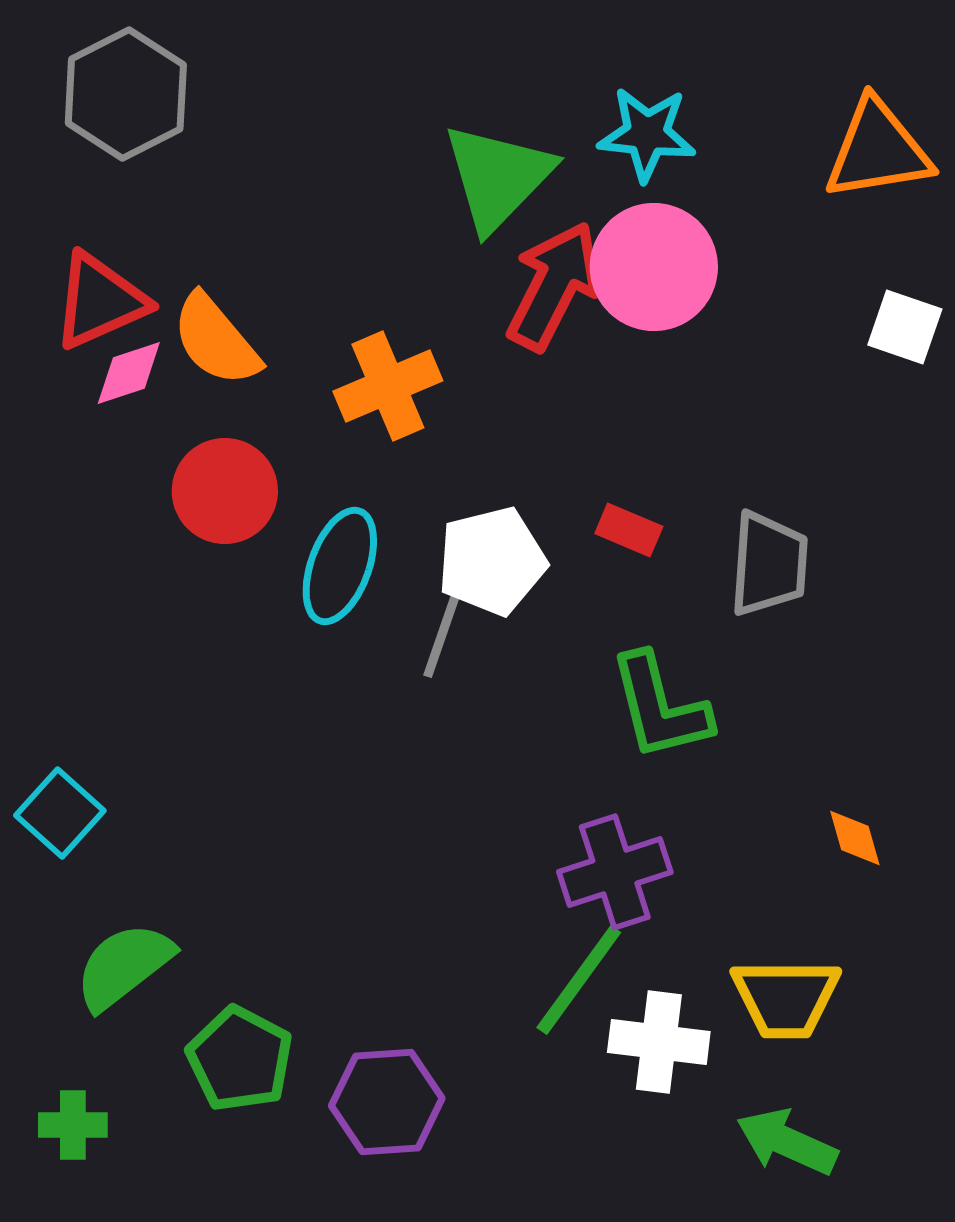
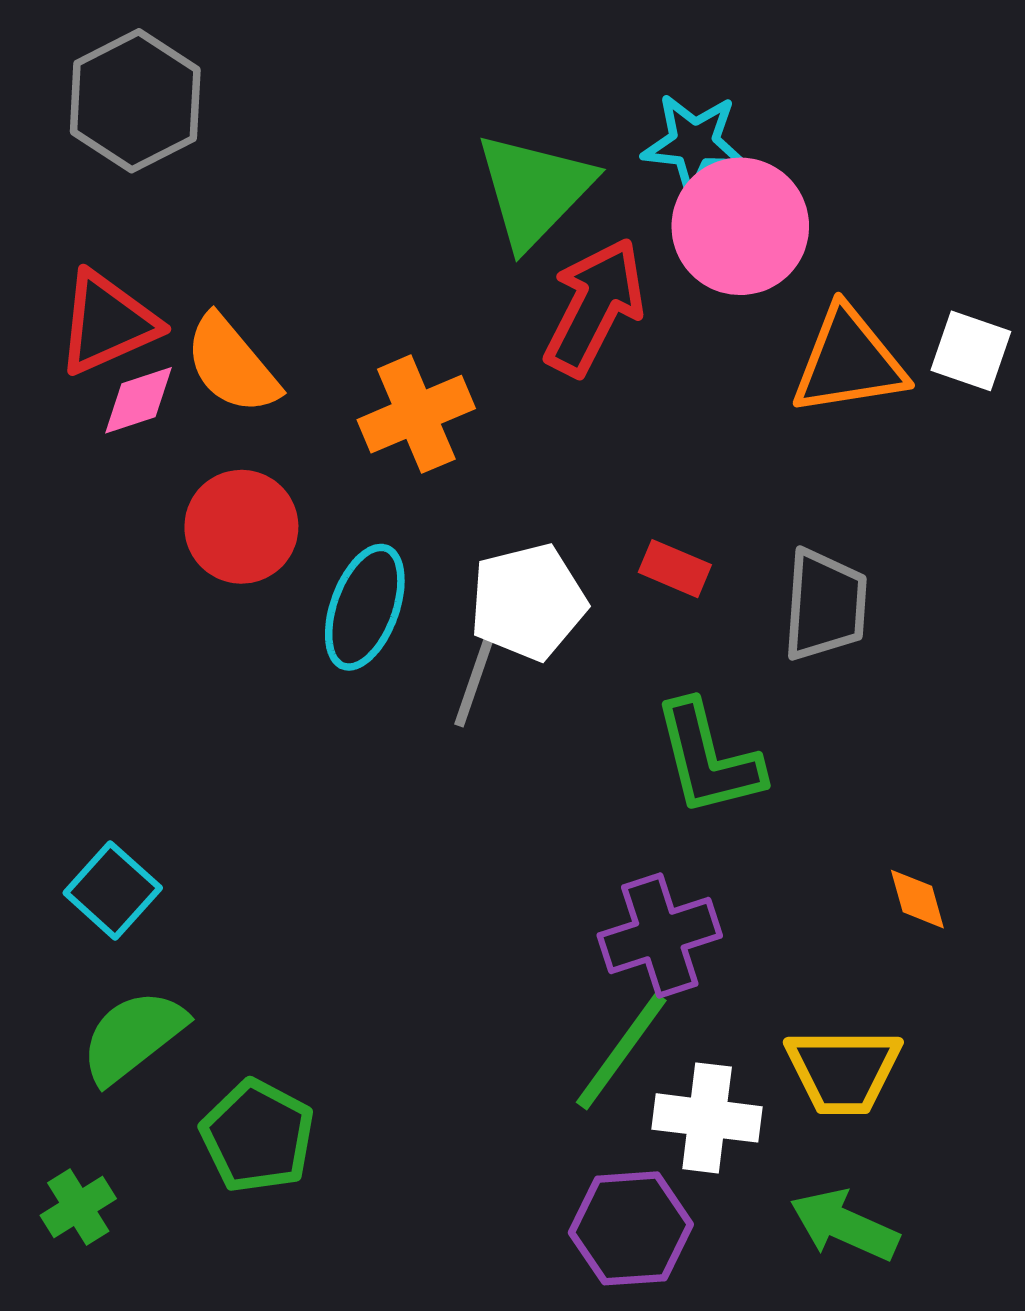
orange triangle: (878, 150) -> (849, 362), moved
pink circle: (654, 267) -> (740, 226), moved
cyan square: (60, 813) -> (113, 890), moved
purple hexagon: (387, 1102) -> (631, 1228), moved
green cross: (73, 1125) -> (78, 1207), turned -32

